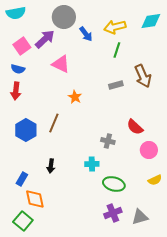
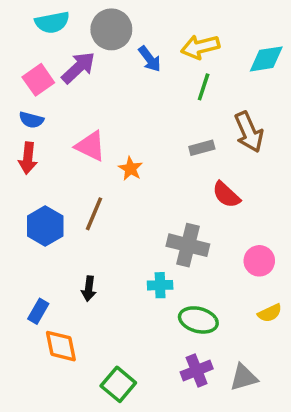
cyan semicircle: (16, 13) -> (52, 22), moved
cyan diamond: (151, 21) -> (266, 59), moved
pink triangle: (61, 64) -> (90, 146), moved
red semicircle: (135, 127) -> (226, 195), moved
gray cross: (108, 141) -> (188, 245), size x1.6
green square: (23, 221) -> (118, 384), moved

